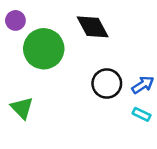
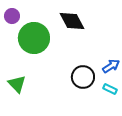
black circle: (107, 84) -> (83, 77), moved

